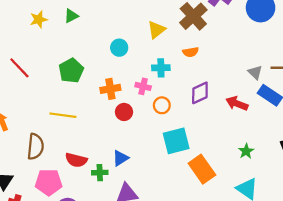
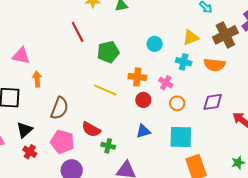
orange semicircle: (191, 52) -> (214, 65), size x1.5
red line: (19, 68) -> (78, 32), moved
cyan cross: (161, 68) -> (184, 62), moved
yellow line: (63, 115) -> (105, 90), moved
blue triangle: (120, 158) -> (143, 131), moved

